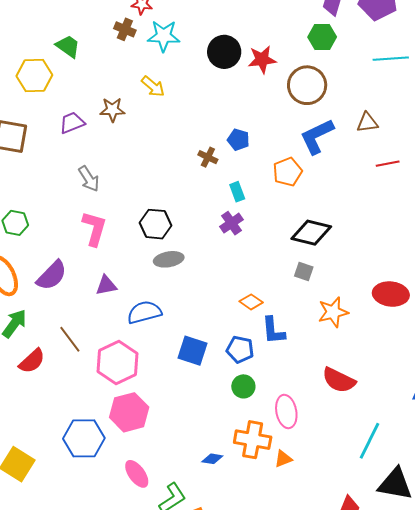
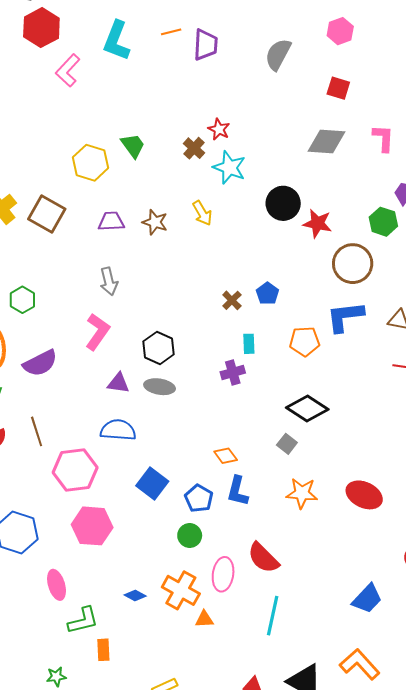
purple triangle: (106, 285) -> (118, 383), moved
red semicircle: (339, 380) -> (263, 558), moved
pink hexagon: (129, 412) -> (92, 526), moved
cyan line: (370, 441) -> (273, 616), moved, turned -33

